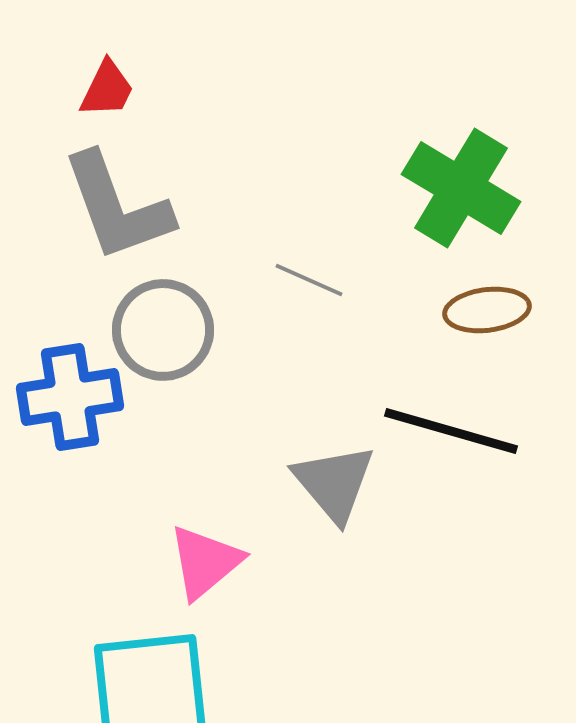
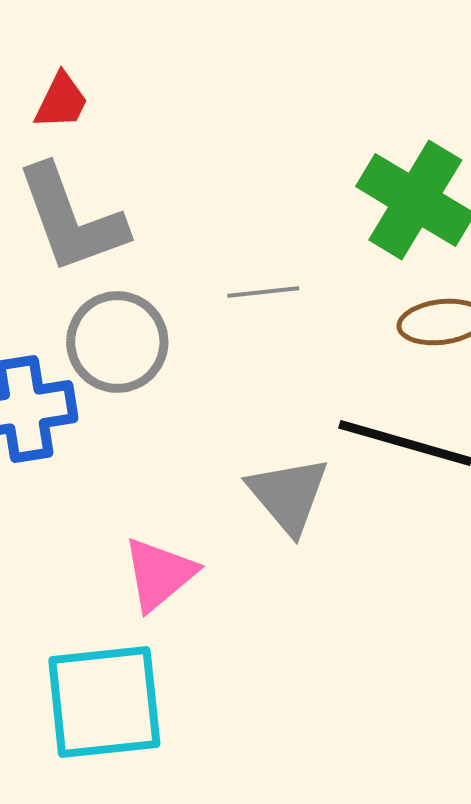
gray line: (309, 280) -> (263, 292), turned -30

